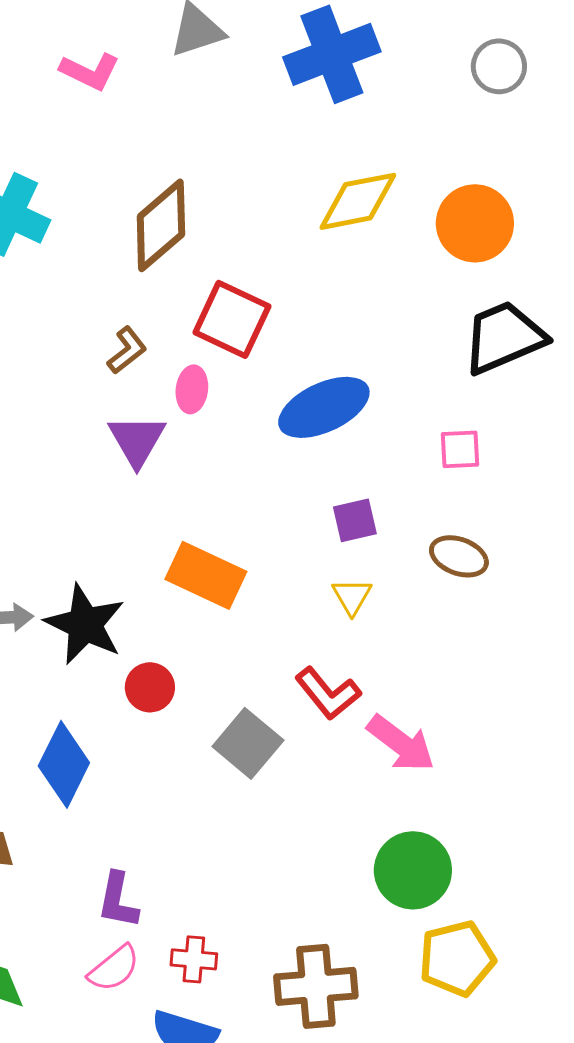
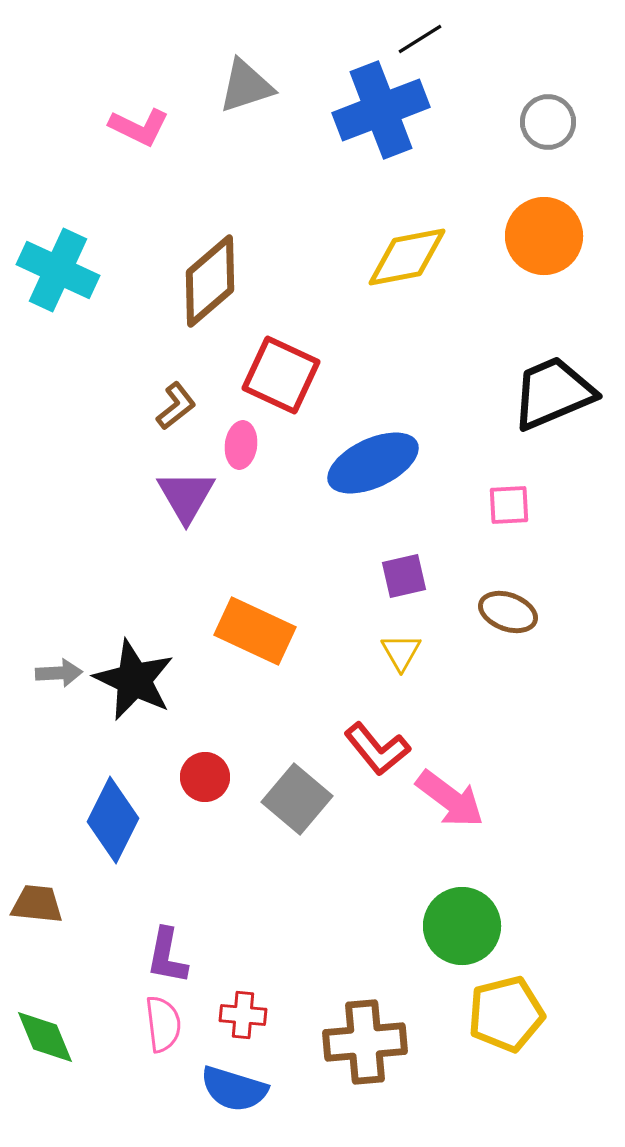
orange circle: (475, 223) -> (544, 236), moved
red circle: (150, 687) -> (205, 777), moved
pink semicircle: (114, 968) -> (163, 1024), turned -58

